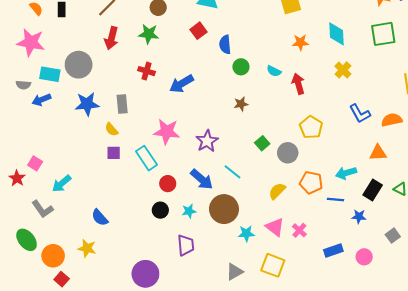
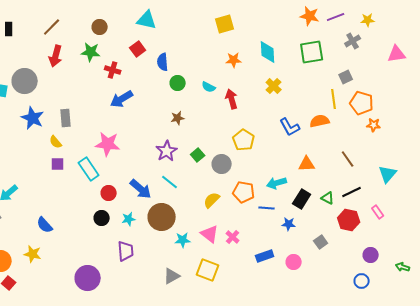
red cross: (147, 71) -> (113, 70), moved
blue star: (87, 104) -> (33, 118), turned 30
orange semicircle: (392, 120) -> (320, 121), moved
purple star: (207, 141) -> (167, 151), moved

